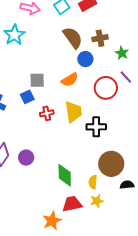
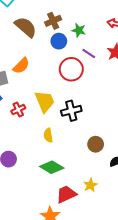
blue circle: (85, 59) -> (59, 41), moved
orange semicircle: (70, 80) -> (21, 66), moved
brown circle: (111, 164) -> (96, 144), size x0.6
green diamond: (65, 175) -> (52, 167), turned -45
yellow semicircle: (93, 182) -> (48, 135), moved

